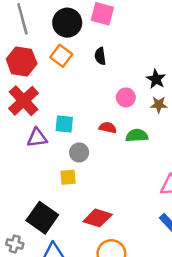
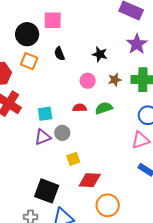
black star: (156, 79) -> (100, 54), moved
purple triangle: (37, 138) -> (43, 137), moved
yellow square: (68, 177) -> (73, 159), moved

